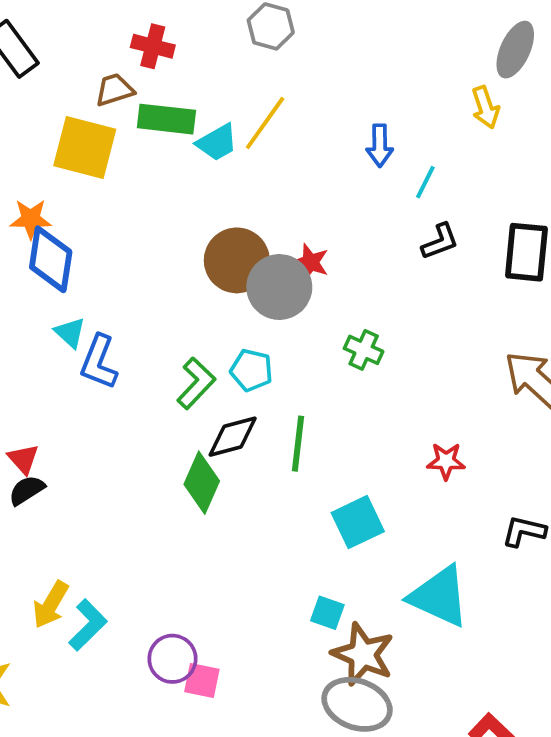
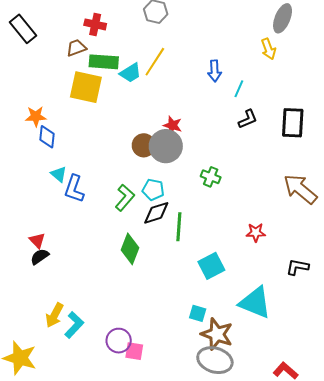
yellow square: (85, 148) -> (86, 87), moved
blue diamond: (51, 259) -> (47, 137), size x0.7
brown circle: (237, 260) -> (144, 145), moved, size x0.7
red star: (310, 262) -> (173, 125), moved
black diamond: (233, 437) -> (156, 213), moved

